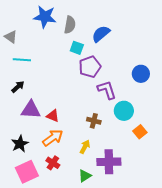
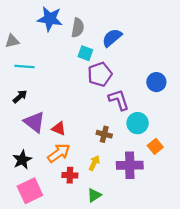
gray triangle: (11, 37) -> (12, 41), turned -48
purple triangle: (31, 110) -> (34, 122), turned 35
purple cross: (109, 162) -> (130, 165), moved
red cross: (53, 163) -> (70, 175), moved, turned -32

